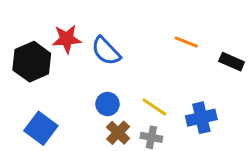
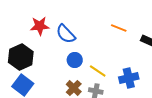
black hexagon: (32, 62) -> (21, 57), moved
blue circle: (107, 104) -> (75, 60), moved

